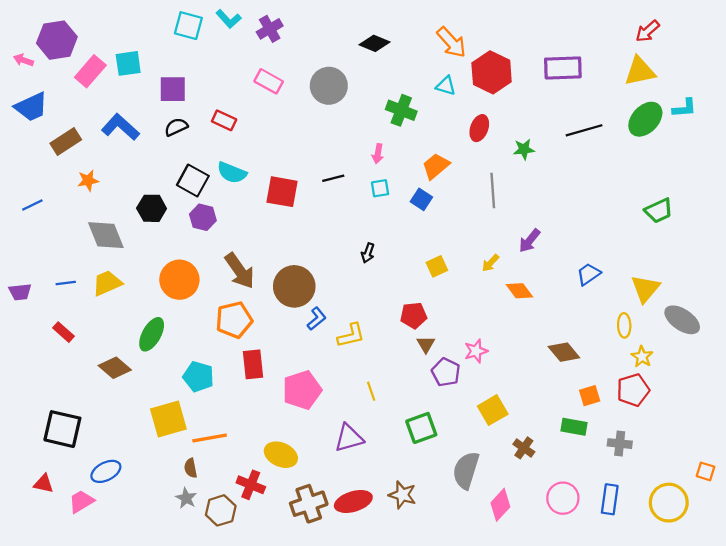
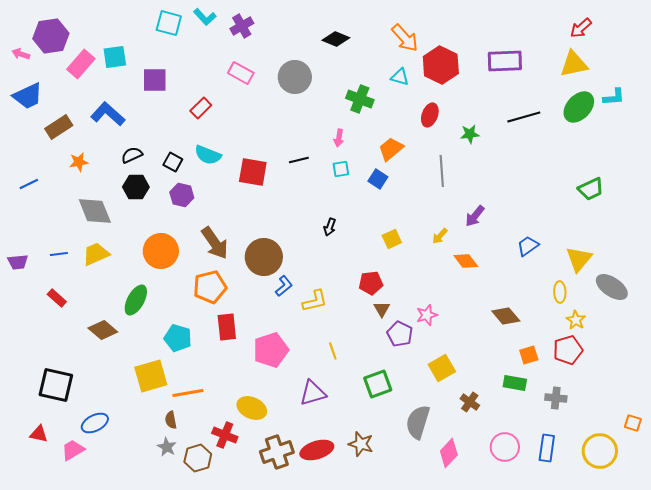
red rectangle: (224, 120) -> (201, 108), turned -70
black semicircle: (176, 127) -> (132, 155), moved
black square: (193, 180) -> (173, 162), size x0.7

